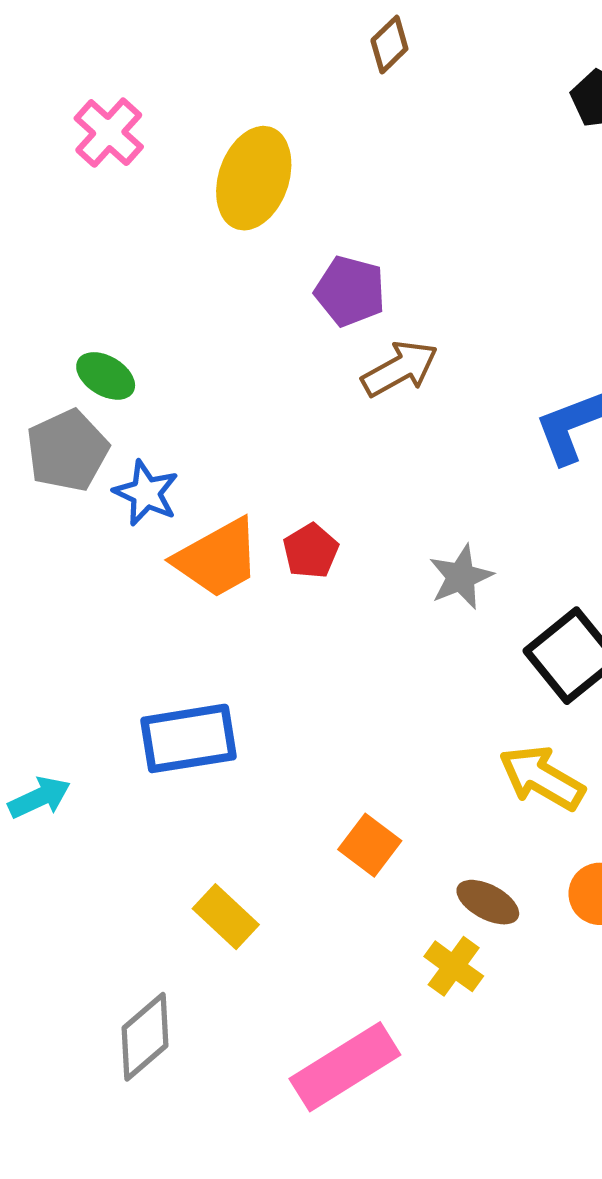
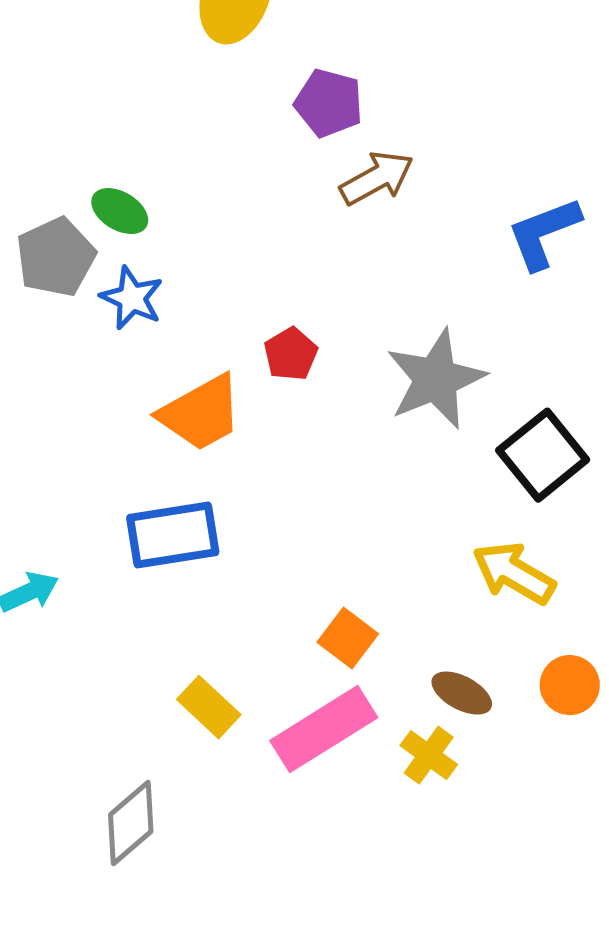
green ellipse: (106, 376) -> (120, 211), moved
orange trapezoid: (218, 558) -> (201, 413), moved
gray star: (461, 577) -> (436, 379), size x1.6
pink rectangle: (345, 1067) -> (324, 729), moved

